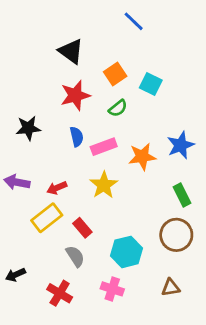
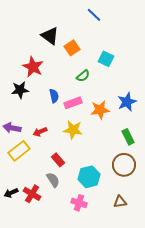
orange square: (115, 74) -> (72, 48), moved
red star: (75, 95) -> (33, 67), moved, turned -30
yellow star: (104, 185) -> (73, 130), turned -30
yellow rectangle: (47, 218) -> (19, 151), moved
red cross: (60, 293) -> (32, 194), moved

